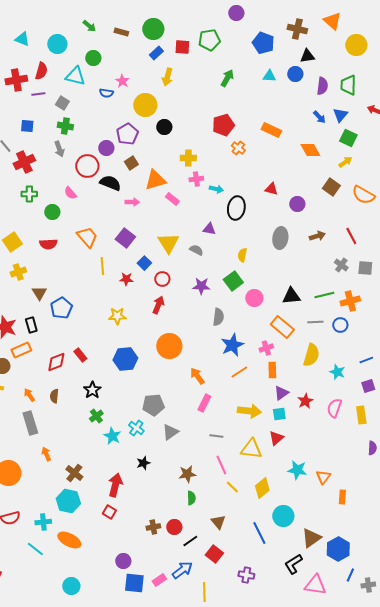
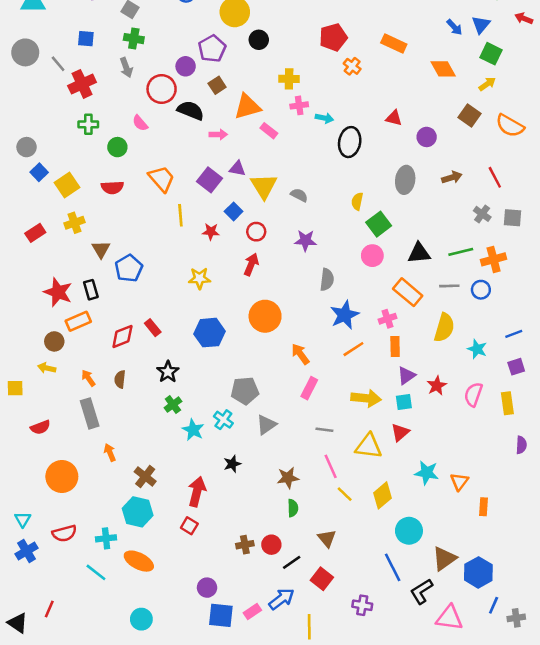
purple triangle: (209, 229) -> (237, 169), moved
green square: (233, 281) -> (379, 224), moved
blue line: (259, 533) -> (393, 567), moved

